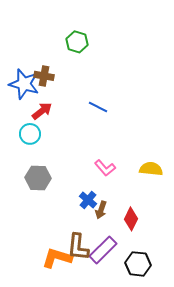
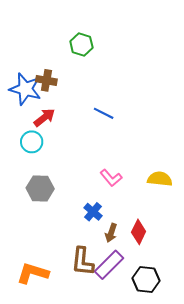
brown arrow: (101, 210) -> (111, 233), moved
orange L-shape: (57, 258) -> (33, 273), moved

